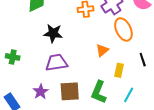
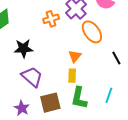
purple trapezoid: (56, 63) -> (32, 77), turned 60
yellow rectangle: (119, 70) -> (72, 76), moved

